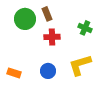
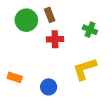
blue circle: (48, 71) -> (49, 87), moved

